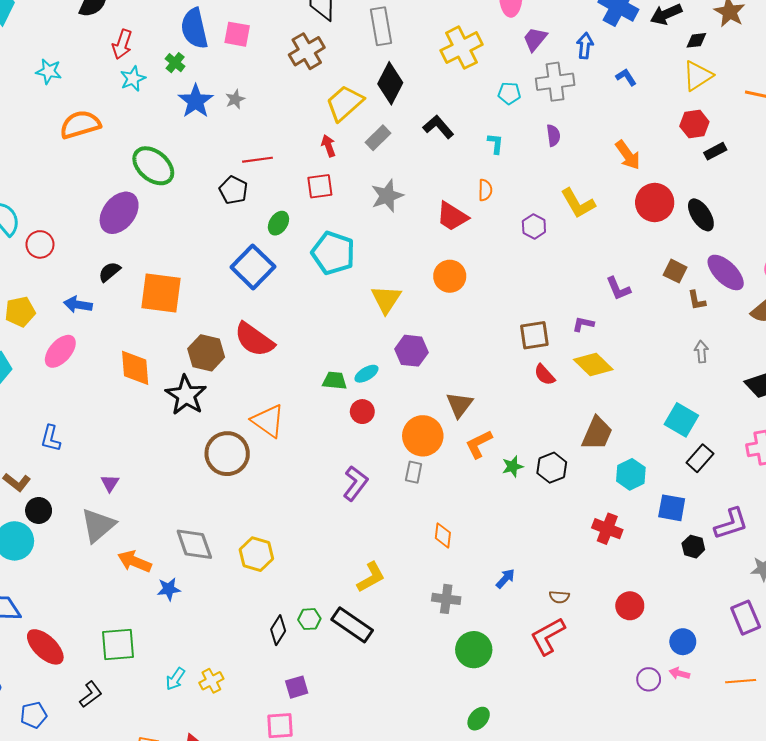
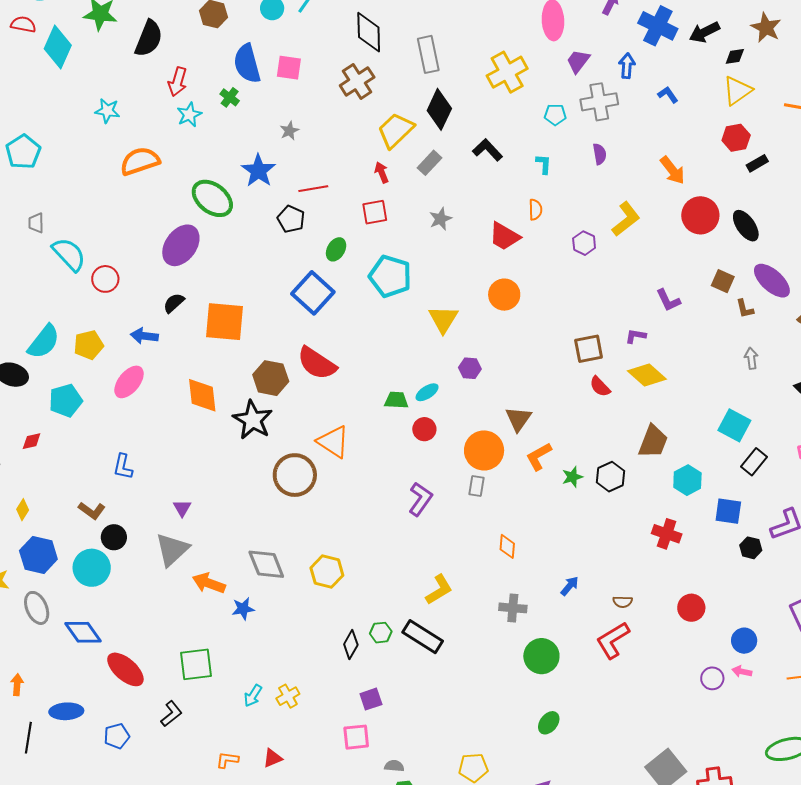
blue star: (196, 101) -> (258, 171), moved
gray star: (387, 196) -> (440, 219), size x0.7
yellow L-shape: (578, 203) -> (626, 219), turned -96
purple hexagon: (411, 351) -> (470, 368), size x0.7

